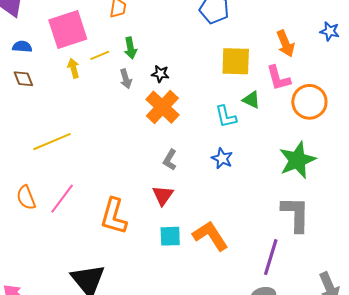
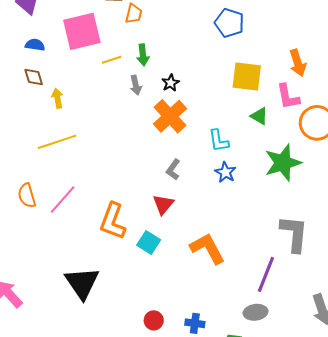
yellow arrow: (73, 68) -> (57, 98), moved
black star: (160, 74) -> (171, 83), turned 30
cyan L-shape: (226, 117) -> (219, 141), moved
green star: (297, 160) -> (283, 163), moved
cyan square: (170, 236) -> (149, 242), moved, turned 30

